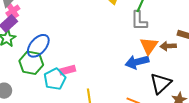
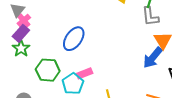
blue ellipse: (38, 46) -> (74, 39), moved
blue arrow: (137, 62) -> (153, 58), turned -30

